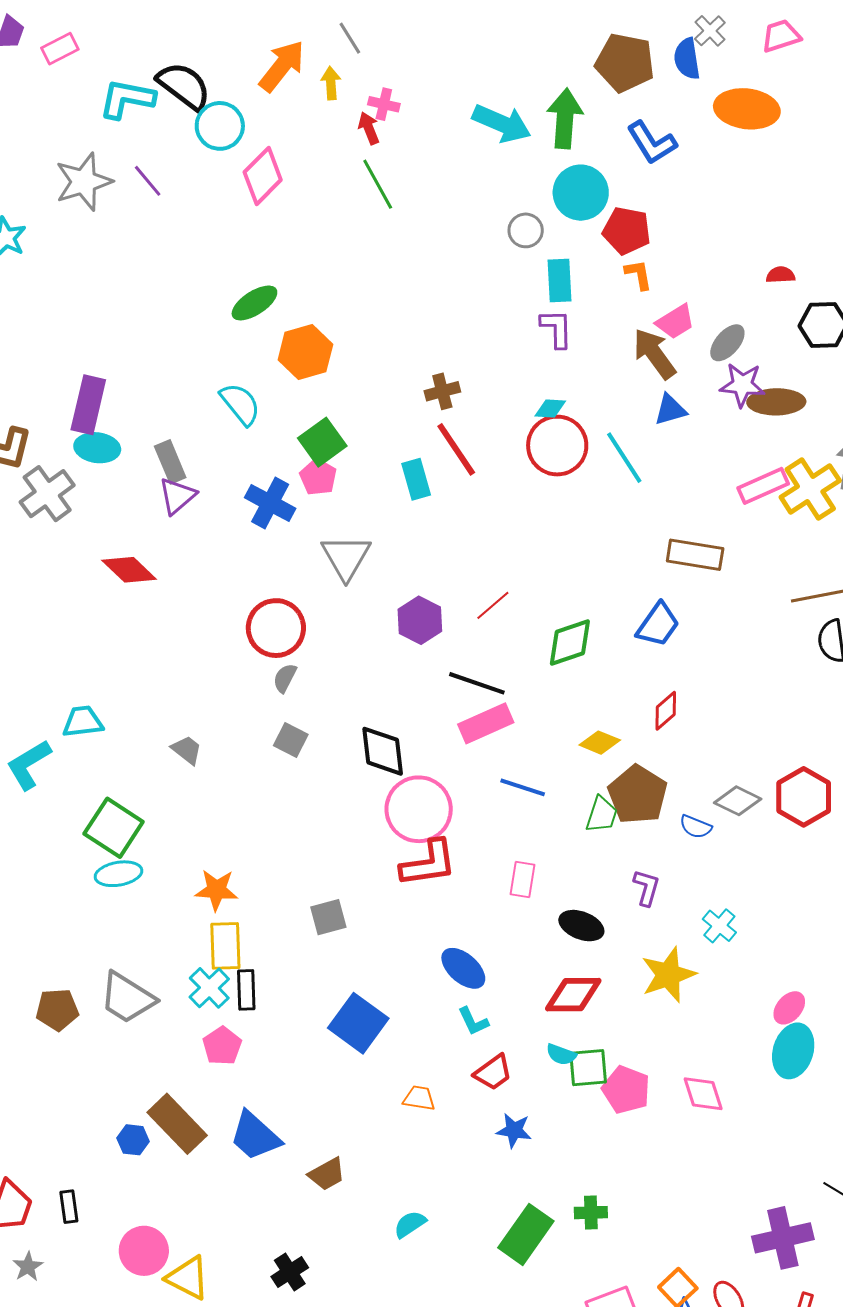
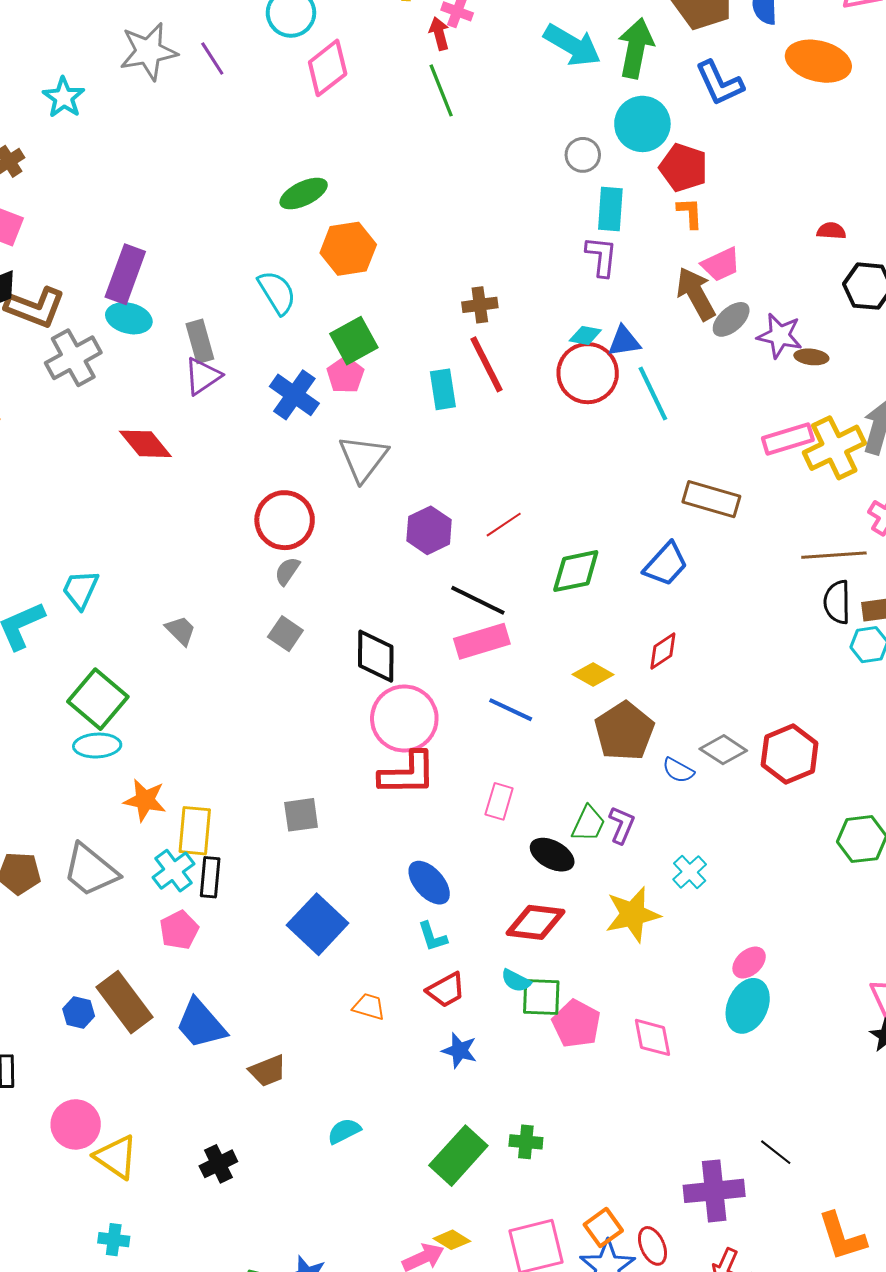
gray ellipse: (727, 343) -> (731, 319), moved
brown ellipse: (776, 402) -> (811, 357), size x0.6
blue triangle: (670, 410) -> (624, 341), moved
cyan trapezoid: (83, 722) -> (80, 590), turned -66
green trapezoid: (602, 815) -> (588, 824), moved
orange star: (216, 890) -> (145, 800), moved

